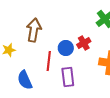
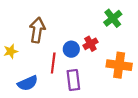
blue semicircle: (25, 80) -> (28, 83), turned -90

